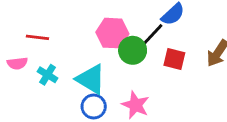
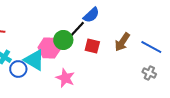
pink hexagon: (112, 33) -> (49, 48), moved
blue circle: (94, 107) -> (18, 69), moved

